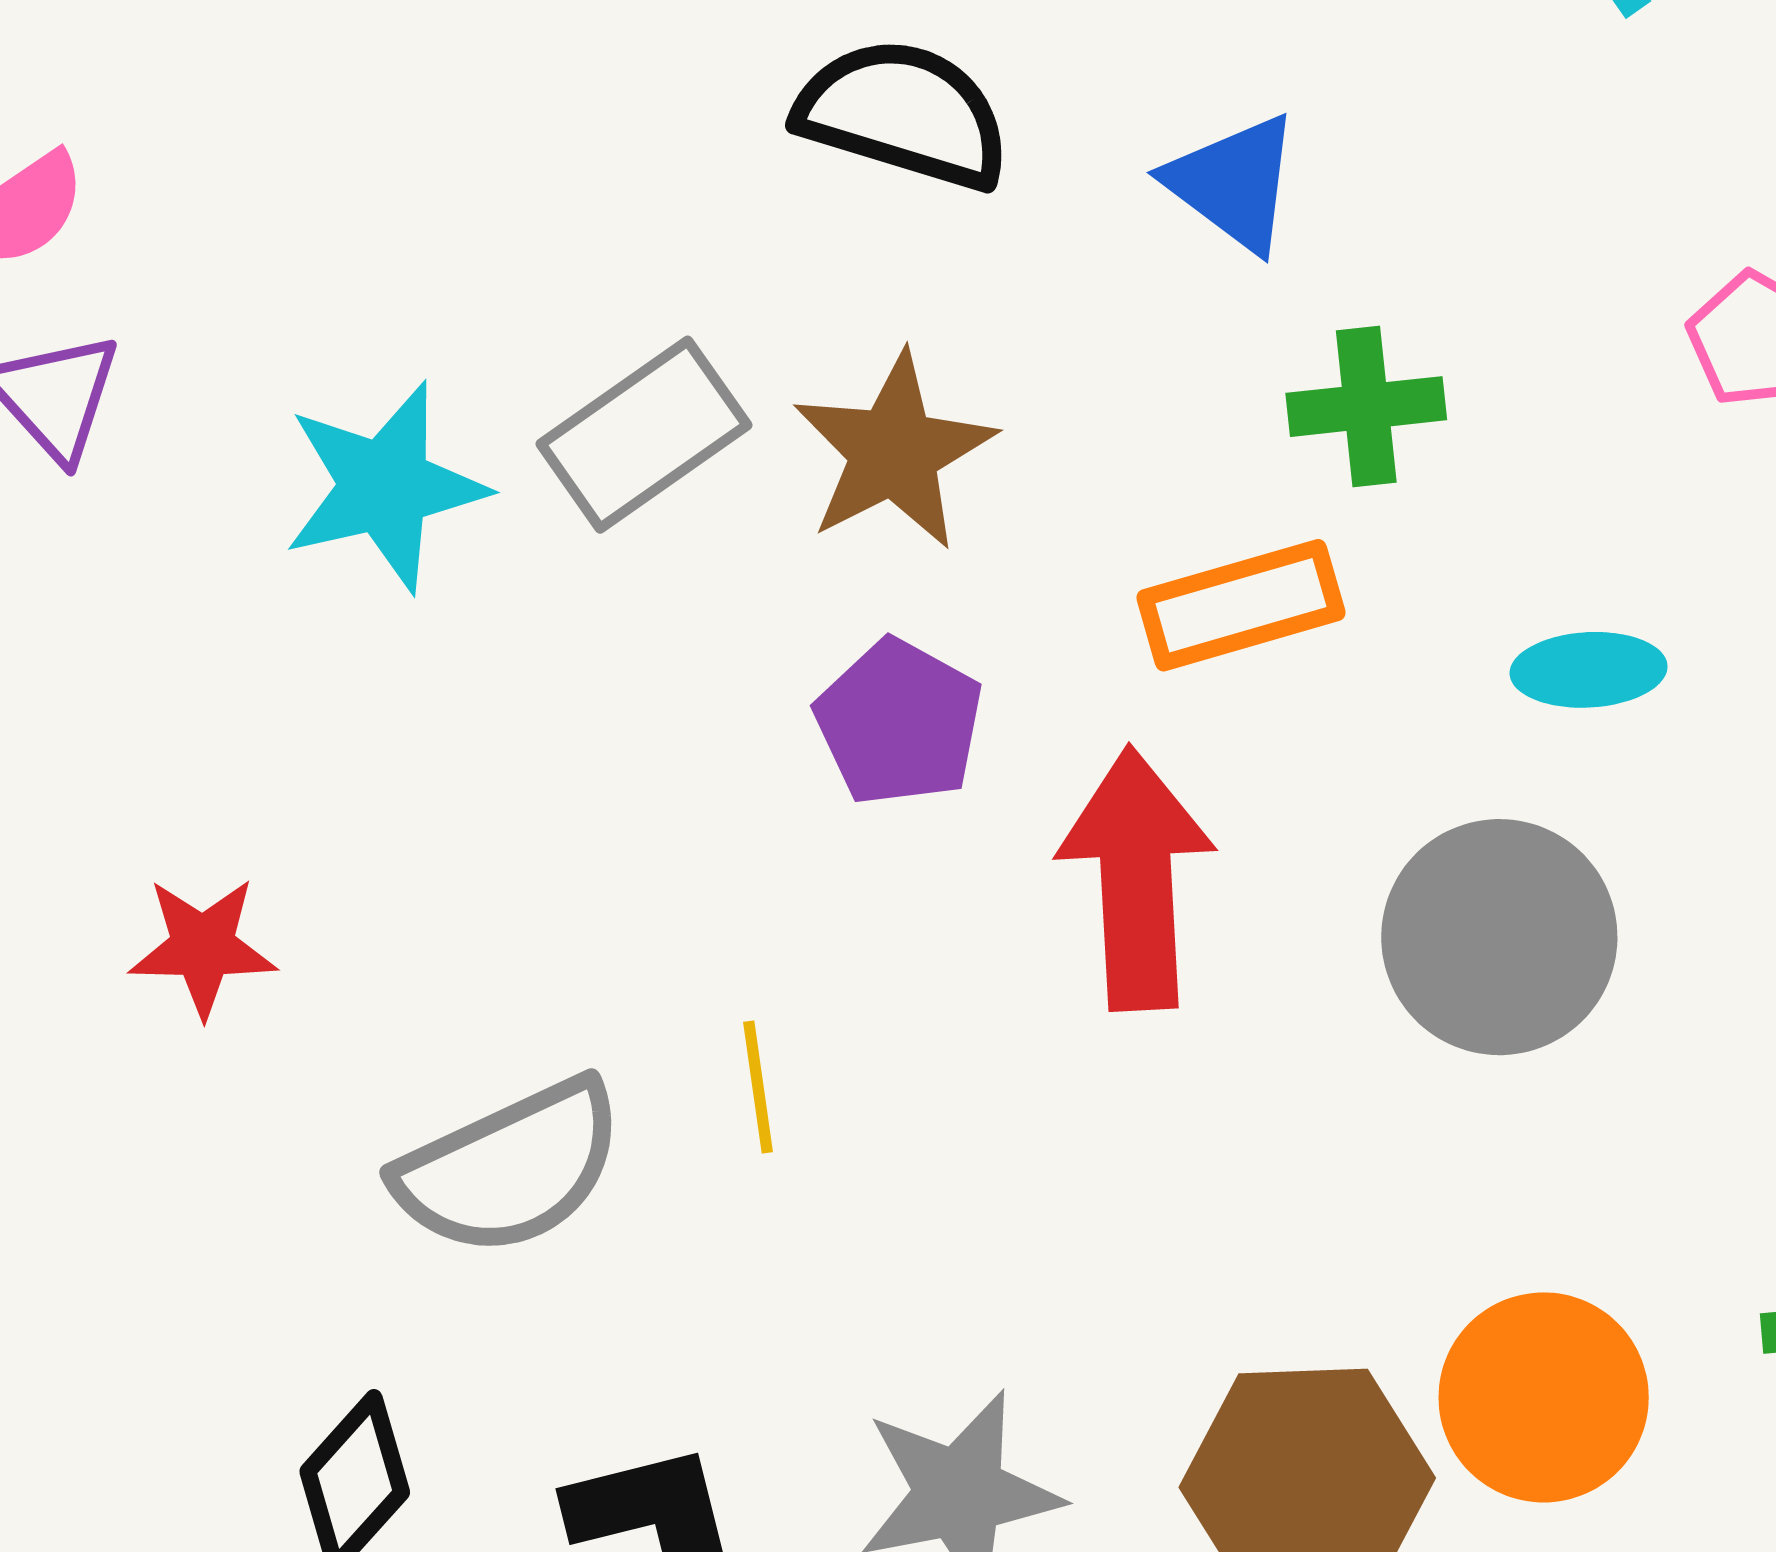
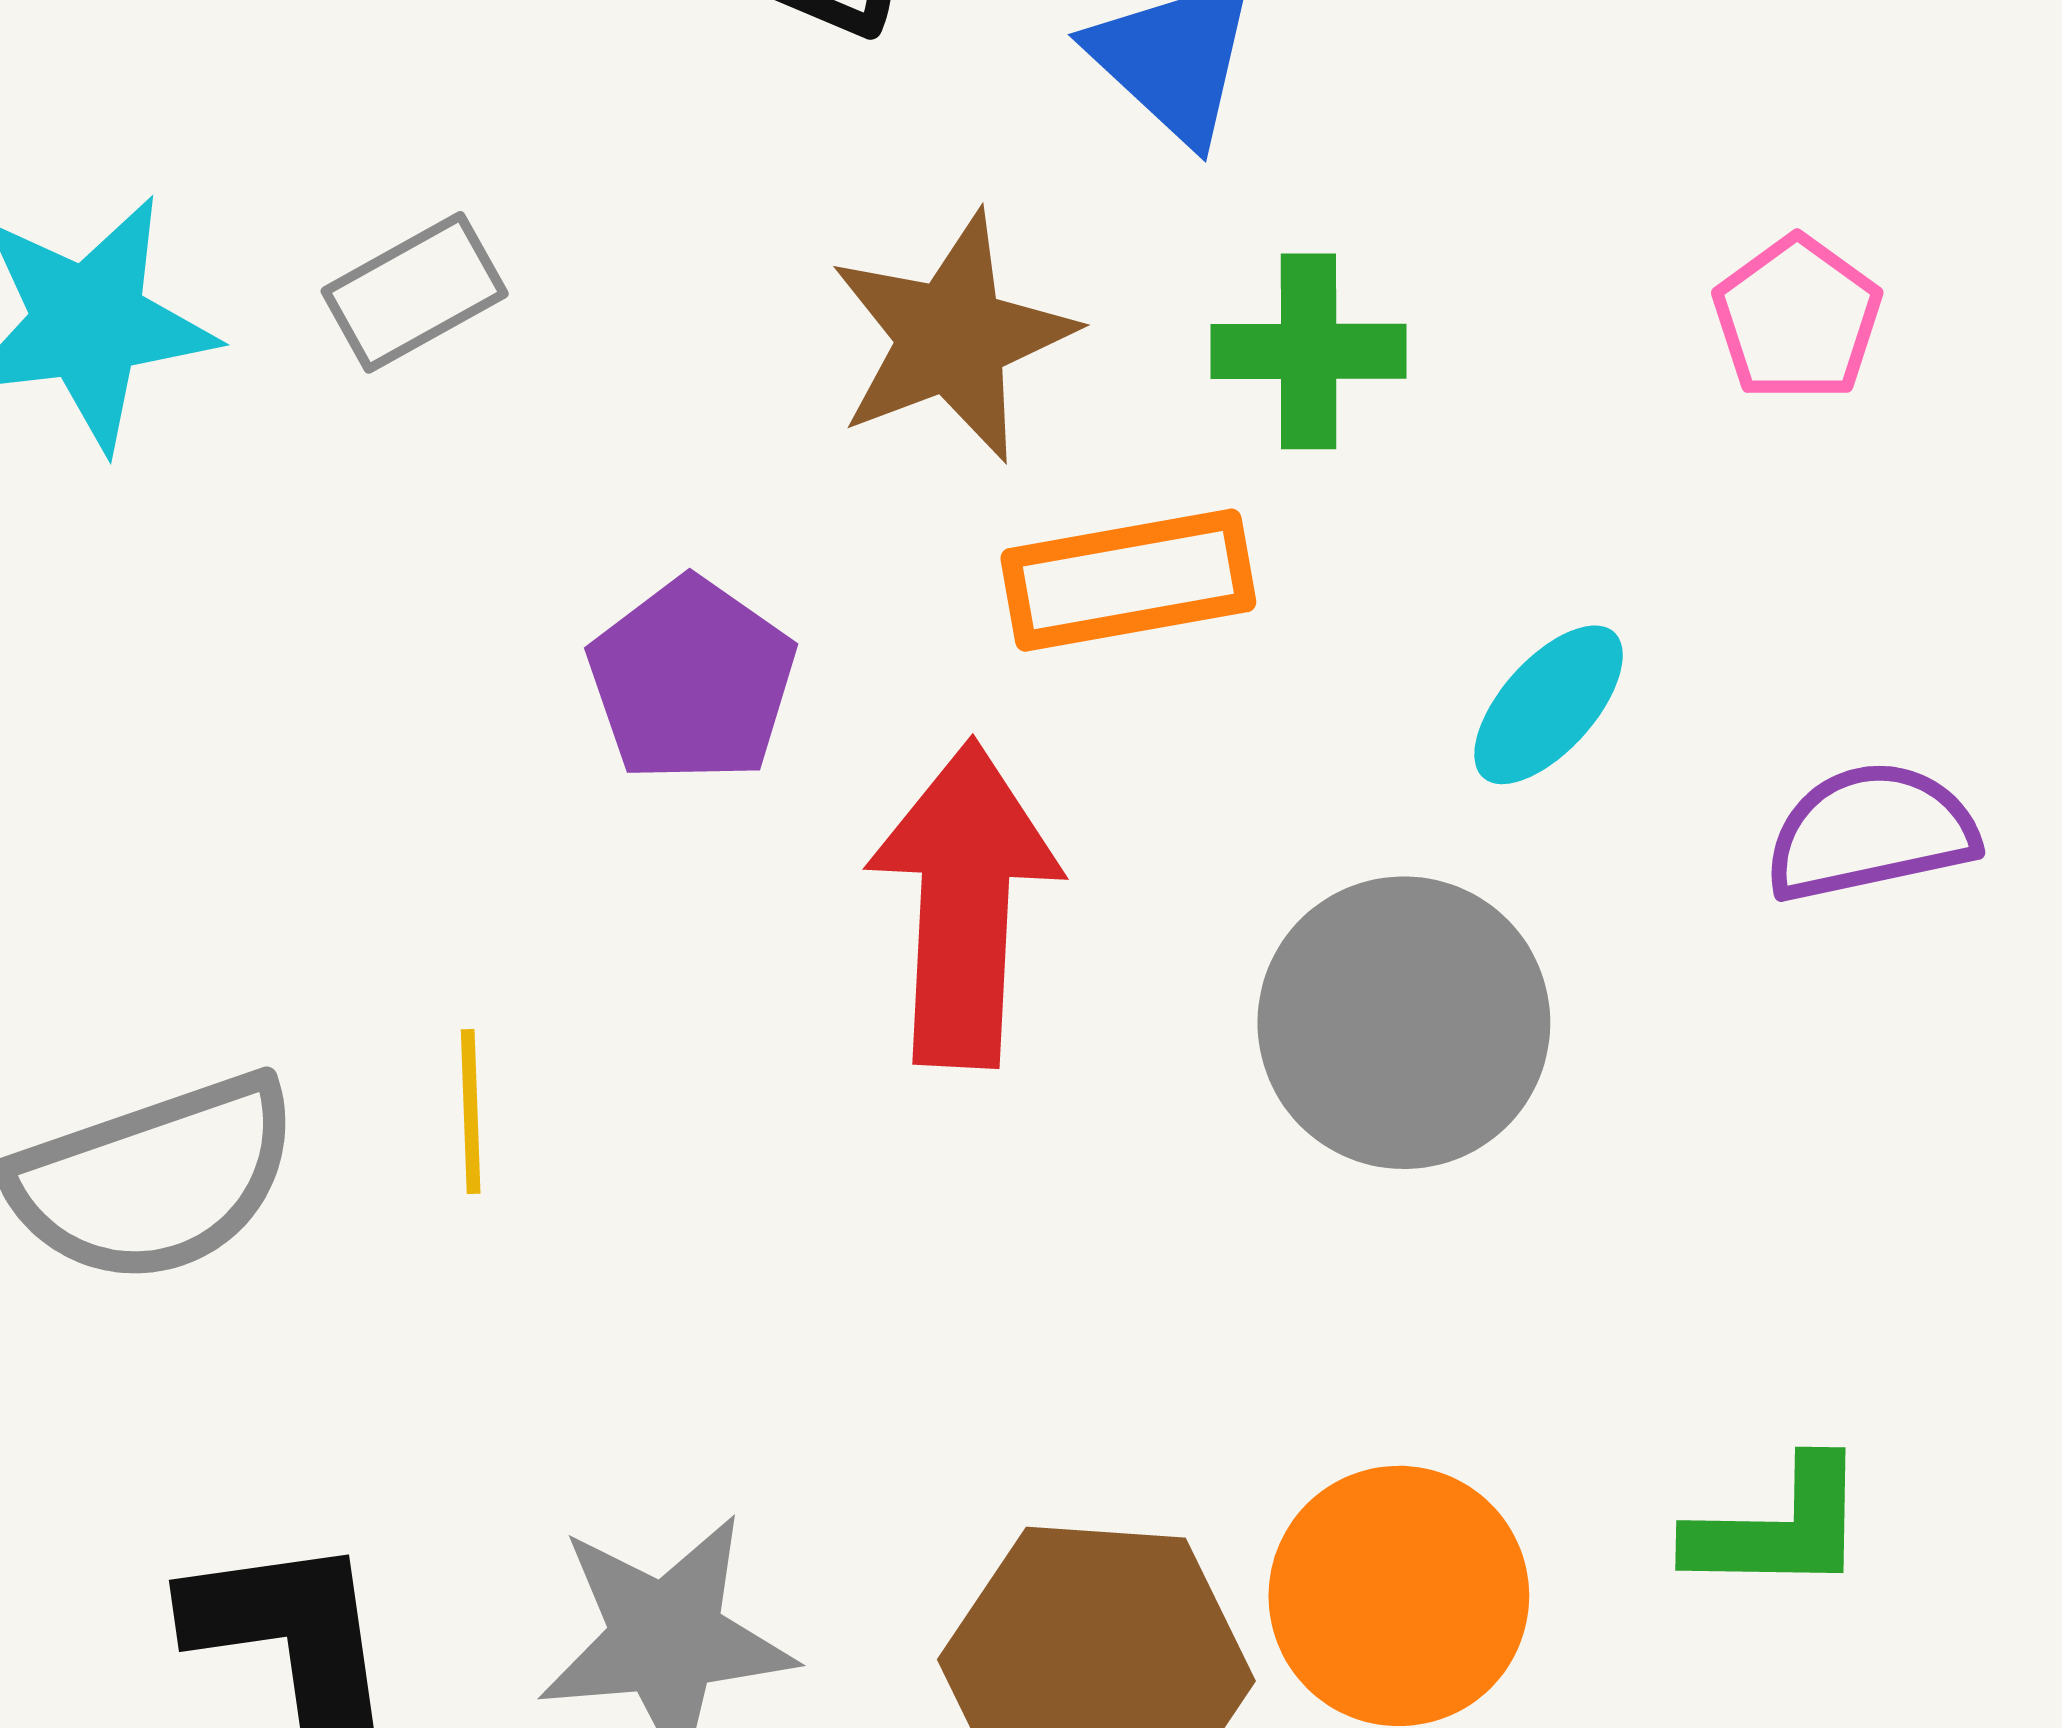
gray rectangle: (644, 435) -> (415, 292), size x0.7
brown star: (894, 452) -> (952, 337), moved
cyan ellipse: (1589, 670) -> (1549, 705), turned -51

